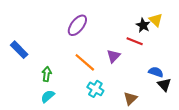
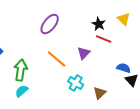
black star: (143, 25) -> (99, 24), moved
green arrow: (47, 74) -> (21, 70), size x1.5
cyan cross: (95, 89) -> (76, 83), moved

